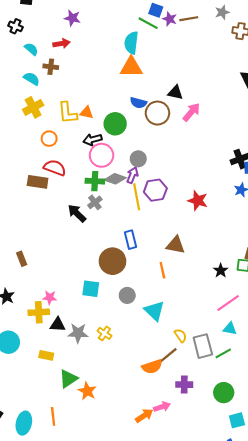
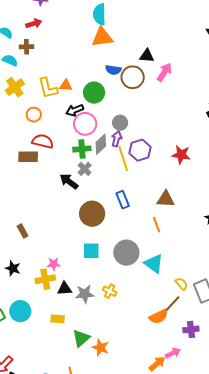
gray diamond: (115, 179) -> (101, 144), turned -55
brown circle: (112, 261) -> (92, 214), moved
gray circle: (127, 295) -> (126, 253), size x1.6

